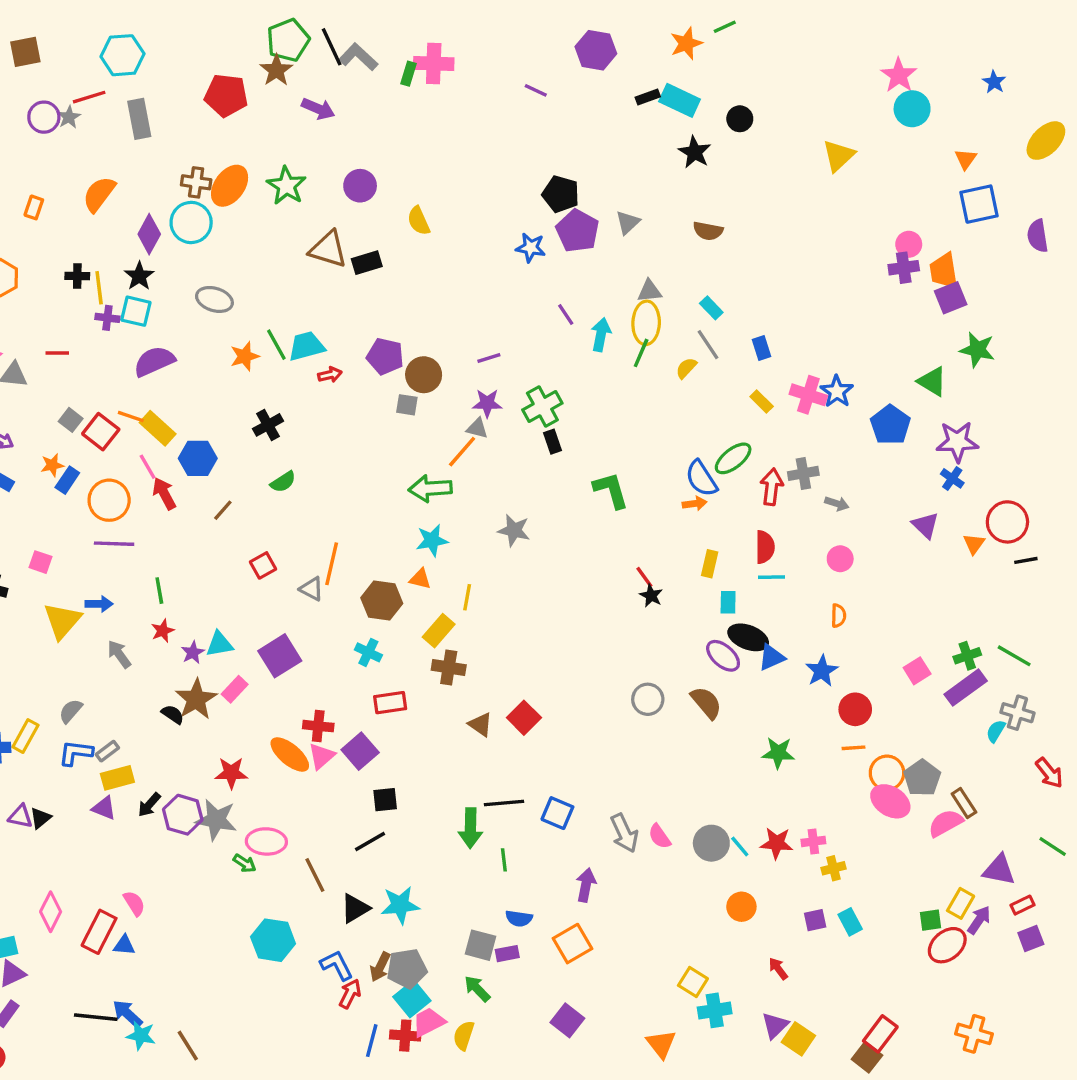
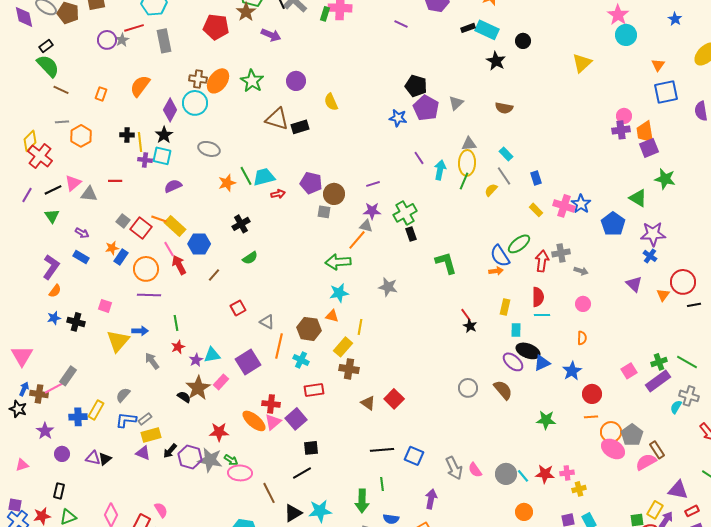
purple semicircle: (154, 361) -> (173, 186), size x0.7
orange line: (332, 564) -> (279, 346), moved
green arrow: (470, 828) -> (362, 501), moved
green arrow: (245, 863) -> (231, 460), moved

